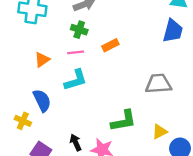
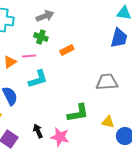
pink line: (76, 52) -> (29, 56), moved
yellow triangle: (160, 132) -> (108, 122), turned 40

